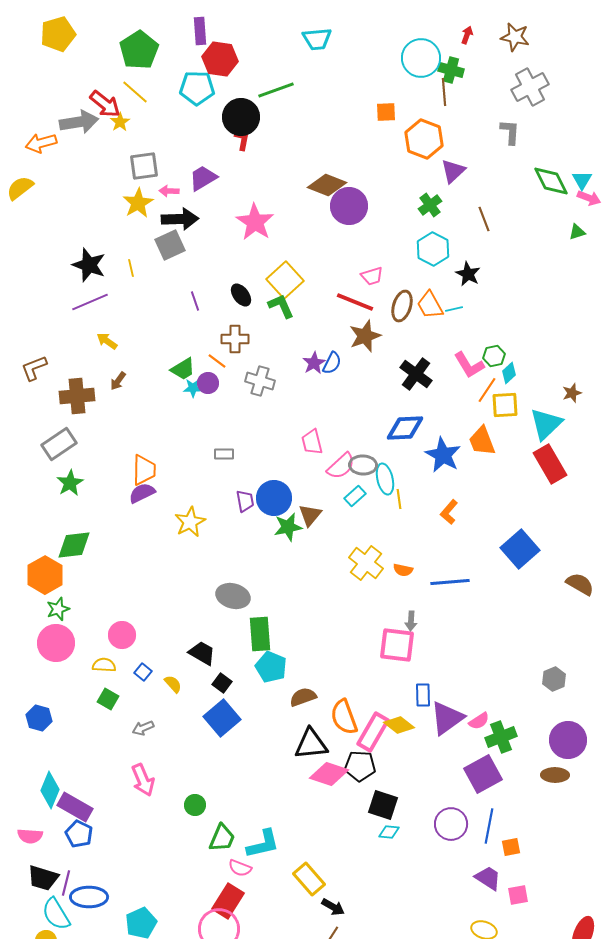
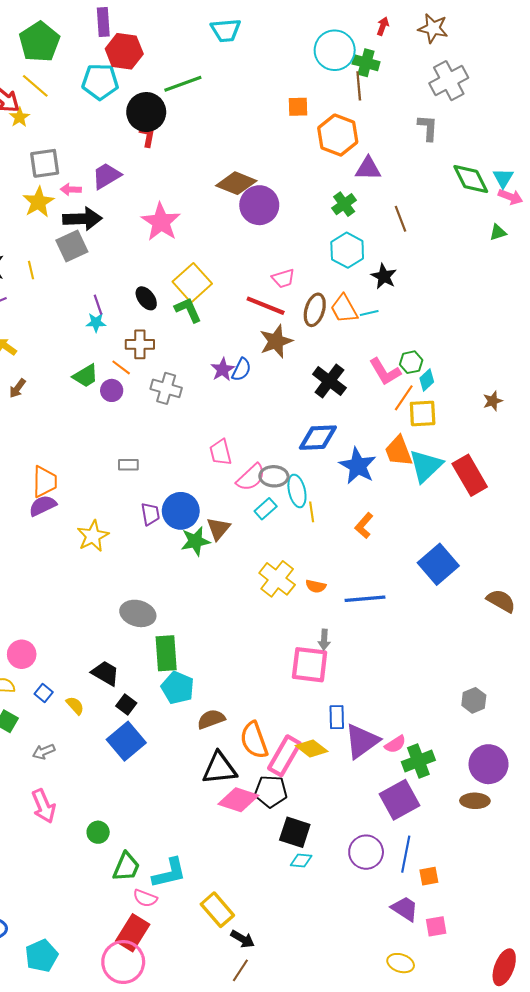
purple triangle: (453, 171) -> (368, 169), turned 44
cyan star: (193, 388) -> (96, 322), moved
cyan triangle: (546, 424) -> (426, 466), moved

